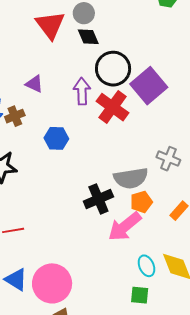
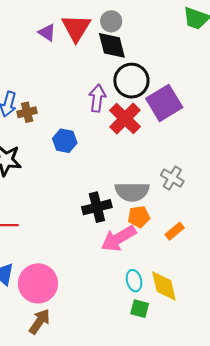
black diamond: (88, 37) -> (112, 45), size x1.4
purple triangle: (34, 84) -> (47, 33), moved
green square: (140, 295) -> (140, 309), moved

